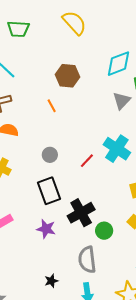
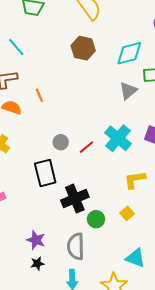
brown hexagon: (68, 76) -> (83, 48), moved
orange line: (52, 106) -> (39, 95), moved
gray circle: (50, 155) -> (61, 142), moved
purple star: (46, 229) -> (36, 240), moved

